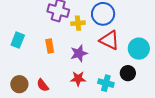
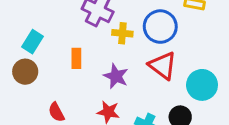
purple star: (79, 53) -> (116, 76), turned 30
brown circle: (19, 84) -> (25, 72), moved

